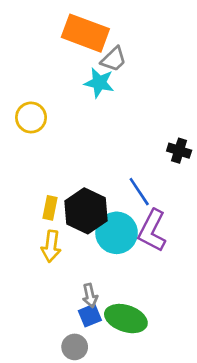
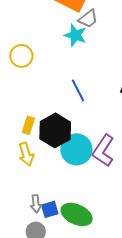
blue line: (139, 192) -> (78, 90), moved
yellow arrow: (51, 246) -> (26, 154), turned -30
gray arrow: (90, 296) -> (36, 204), moved

